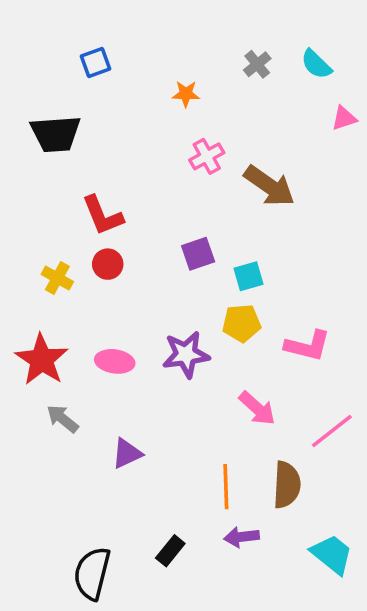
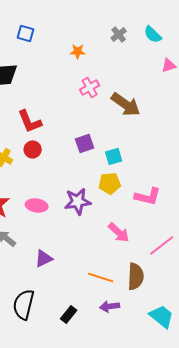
blue square: (96, 63) -> (26, 33), turned 36
orange line: (226, 487) -> (101, 277), turned -70
black semicircle: (92, 573) -> (24, 304), moved

